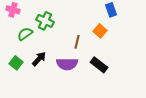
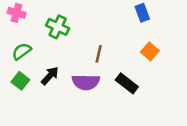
orange square: (100, 31) -> (150, 51), moved
green semicircle: (25, 34) -> (22, 51), moved

